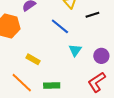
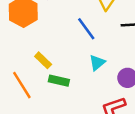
green rectangle: (52, 86) -> (59, 81), moved

